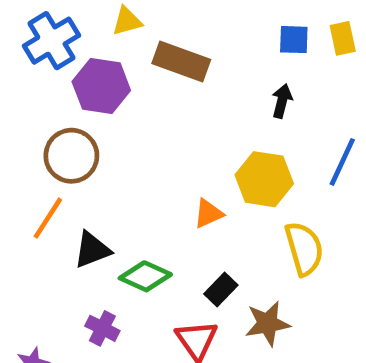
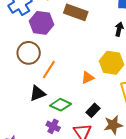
orange line: (48, 218) -> (49, 69), moved
purple cross: (102, 328) -> (53, 126), moved

